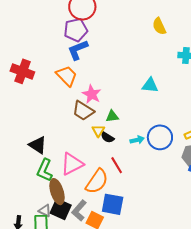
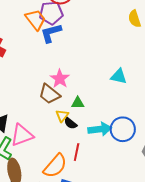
orange trapezoid: (67, 76) -> (35, 20), moved
cyan arrow: (137, 140) -> (100, 129), size x1.6
pink triangle: (72, 164) -> (22, 135), moved
red line: (117, 165) -> (77, 152), turned 36

